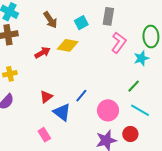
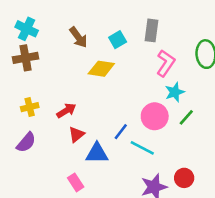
red arrow: (42, 53) -> (66, 111), moved
cyan star: (141, 58) -> (175, 92), moved
pink circle: (108, 110) -> (155, 116), moved
cyan line: (140, 110) -> (142, 148), moved
blue triangle: (62, 112) -> (97, 153), turned -36

